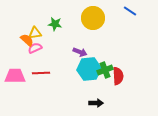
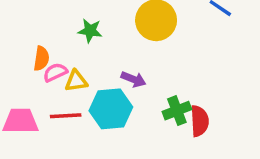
yellow triangle: (35, 33) -> (76, 81), moved
orange semicircle: (27, 40) -> (41, 58), turned 56
cyan hexagon: (89, 69) -> (111, 109), moved

